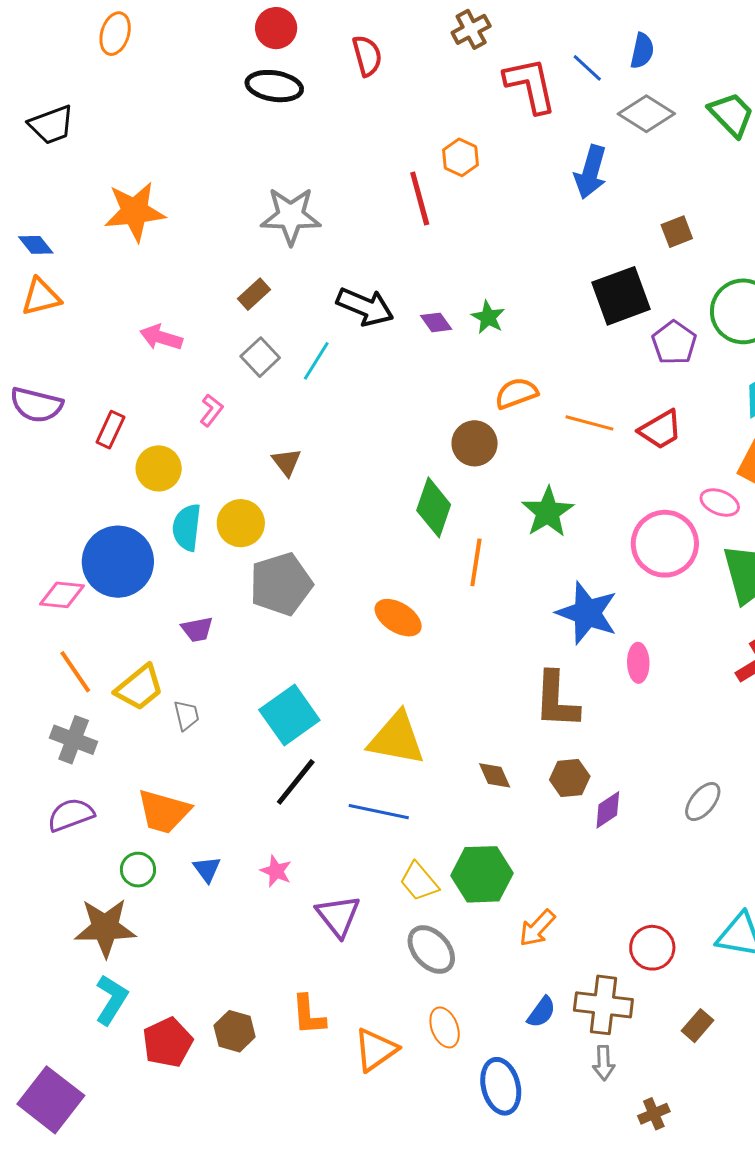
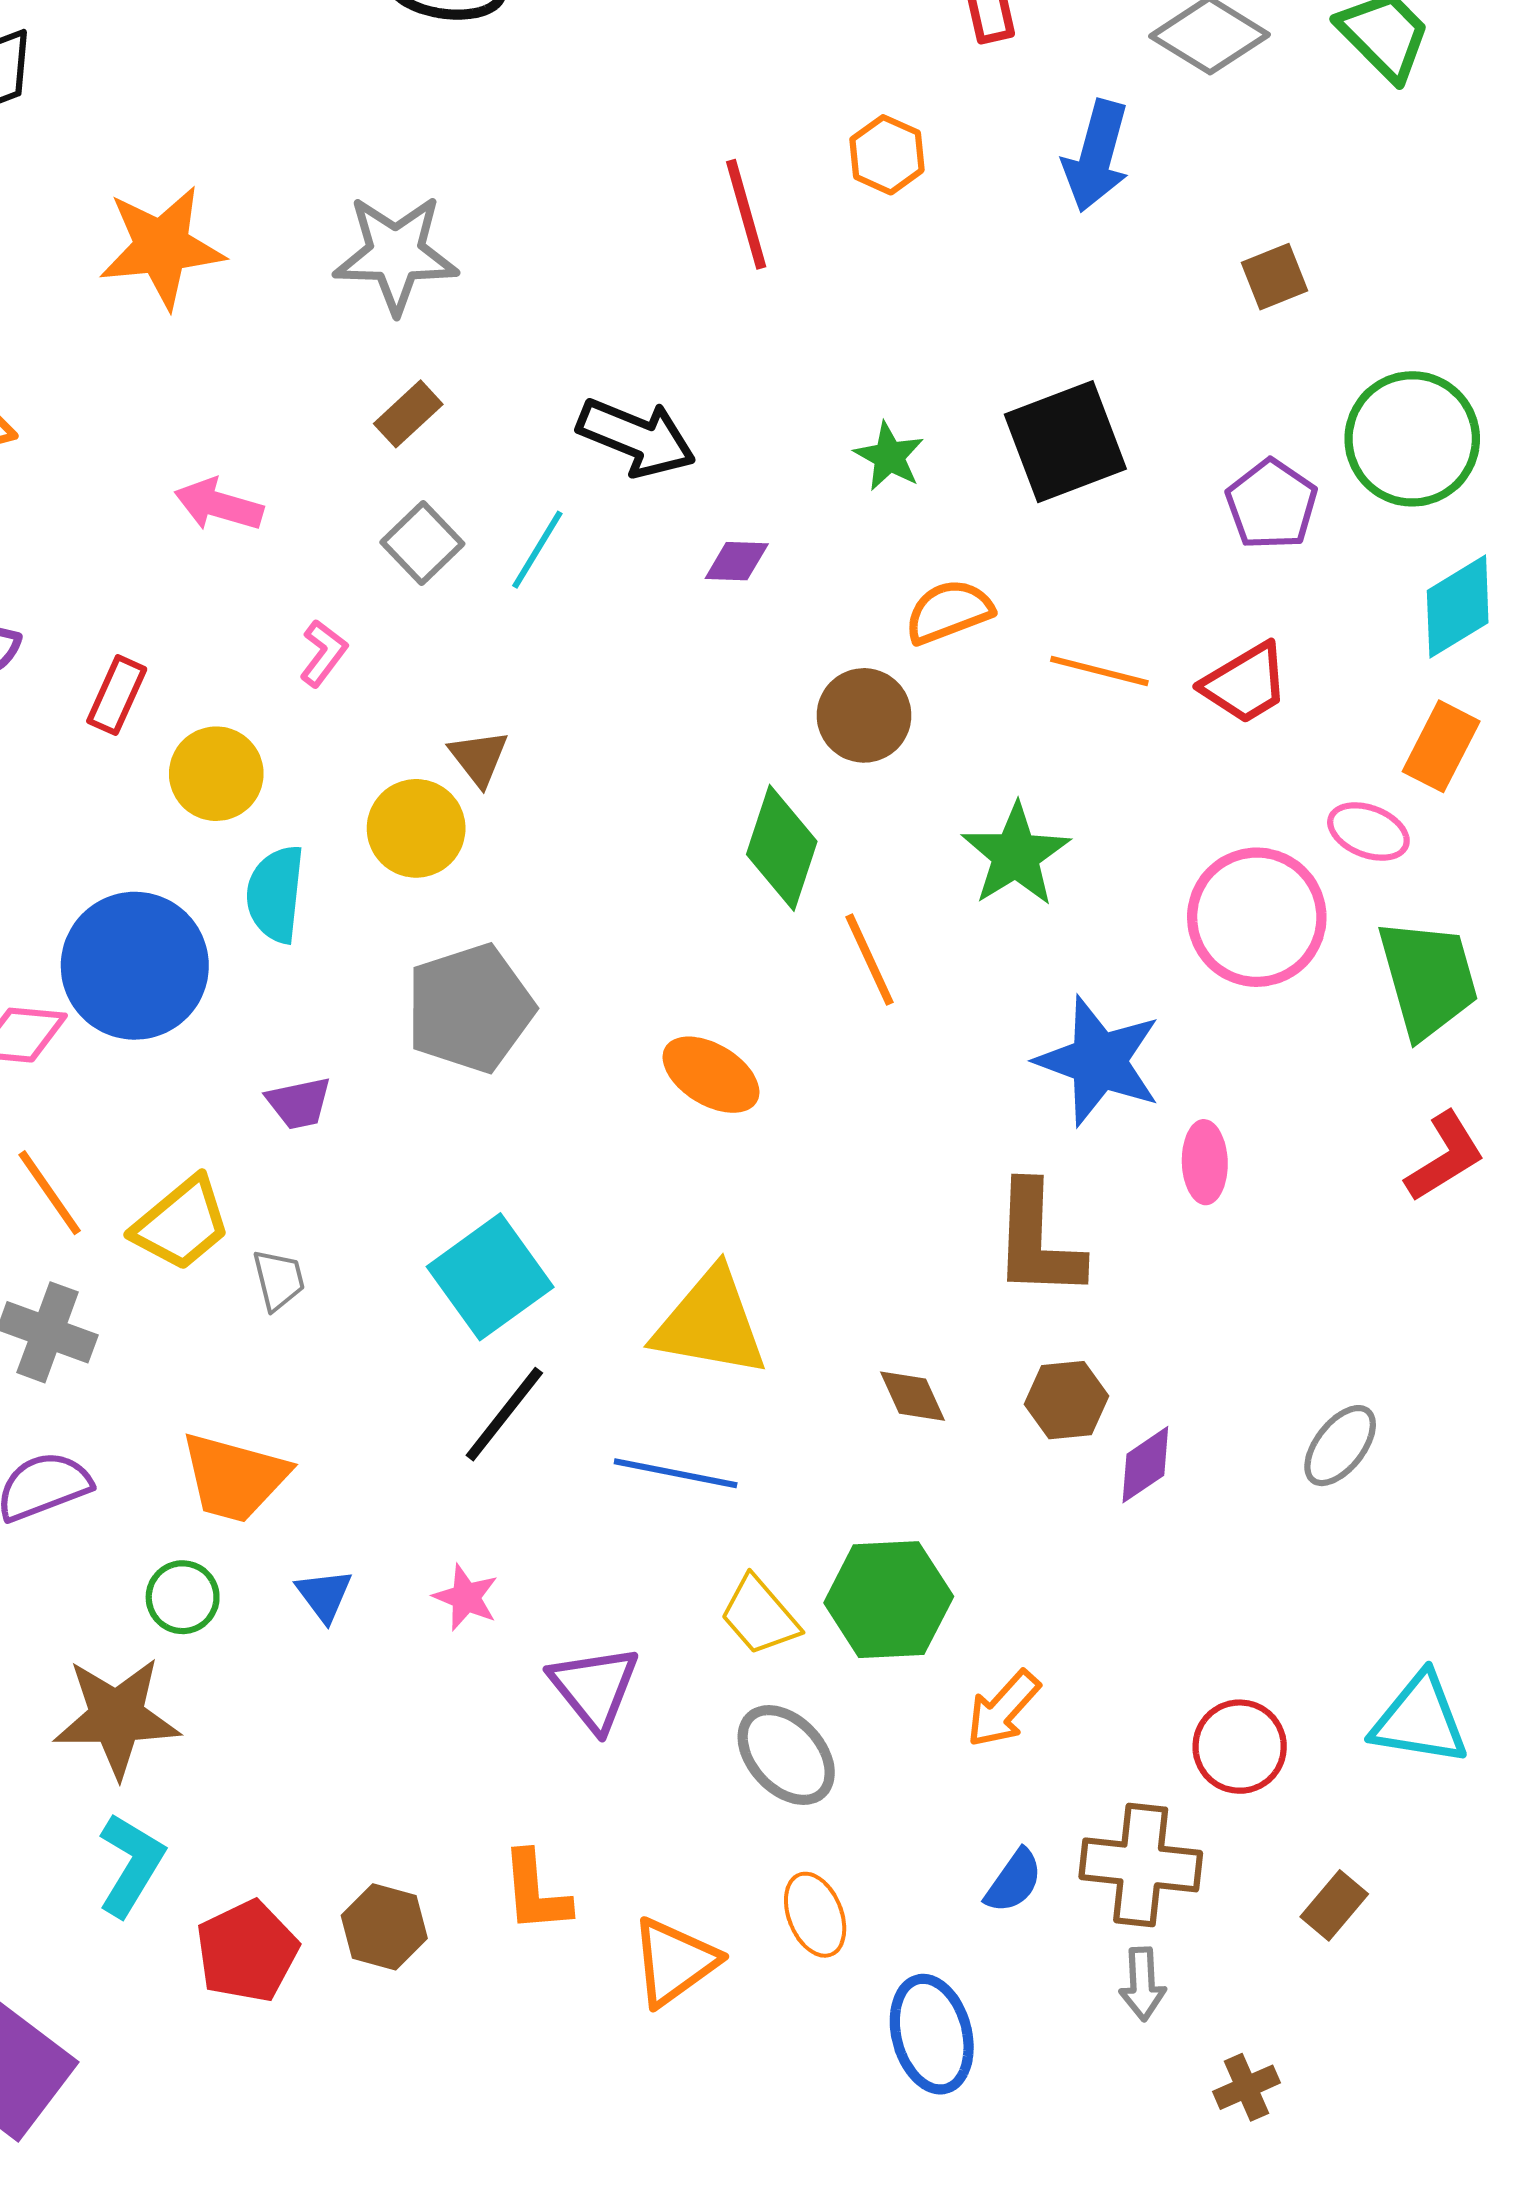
orange hexagon: (461, 157) -> (887, 155), moved
gray star: (291, 216) -> (396, 254), moved
black square: (621, 296) -> (1065, 442), moved
purple diamond: (436, 322) -> (737, 561), moved, turned -52
yellow circle: (241, 523) -> (416, 828), moved
orange line: (476, 562) -> (869, 960), turned -33

